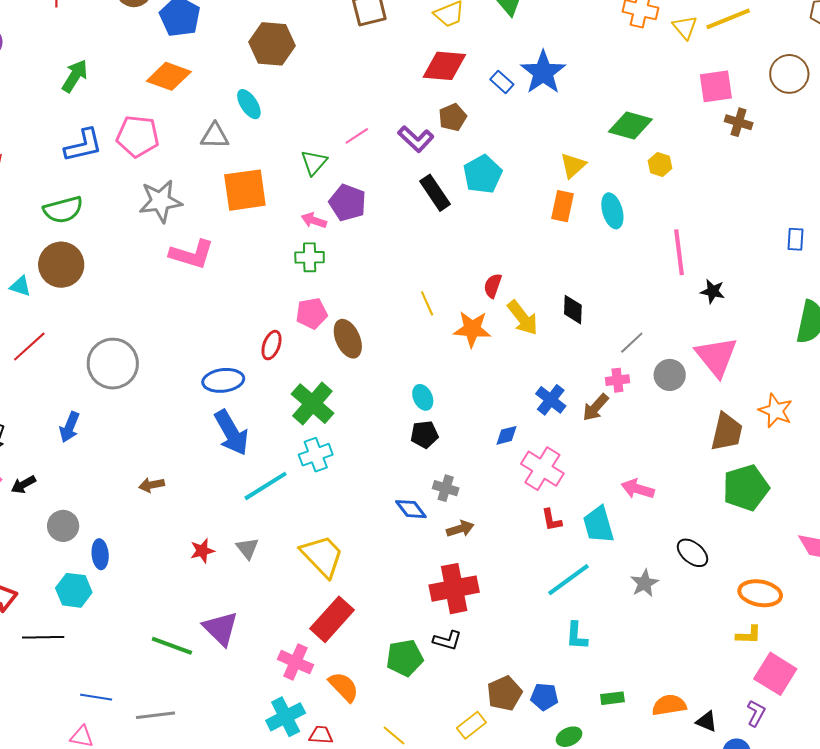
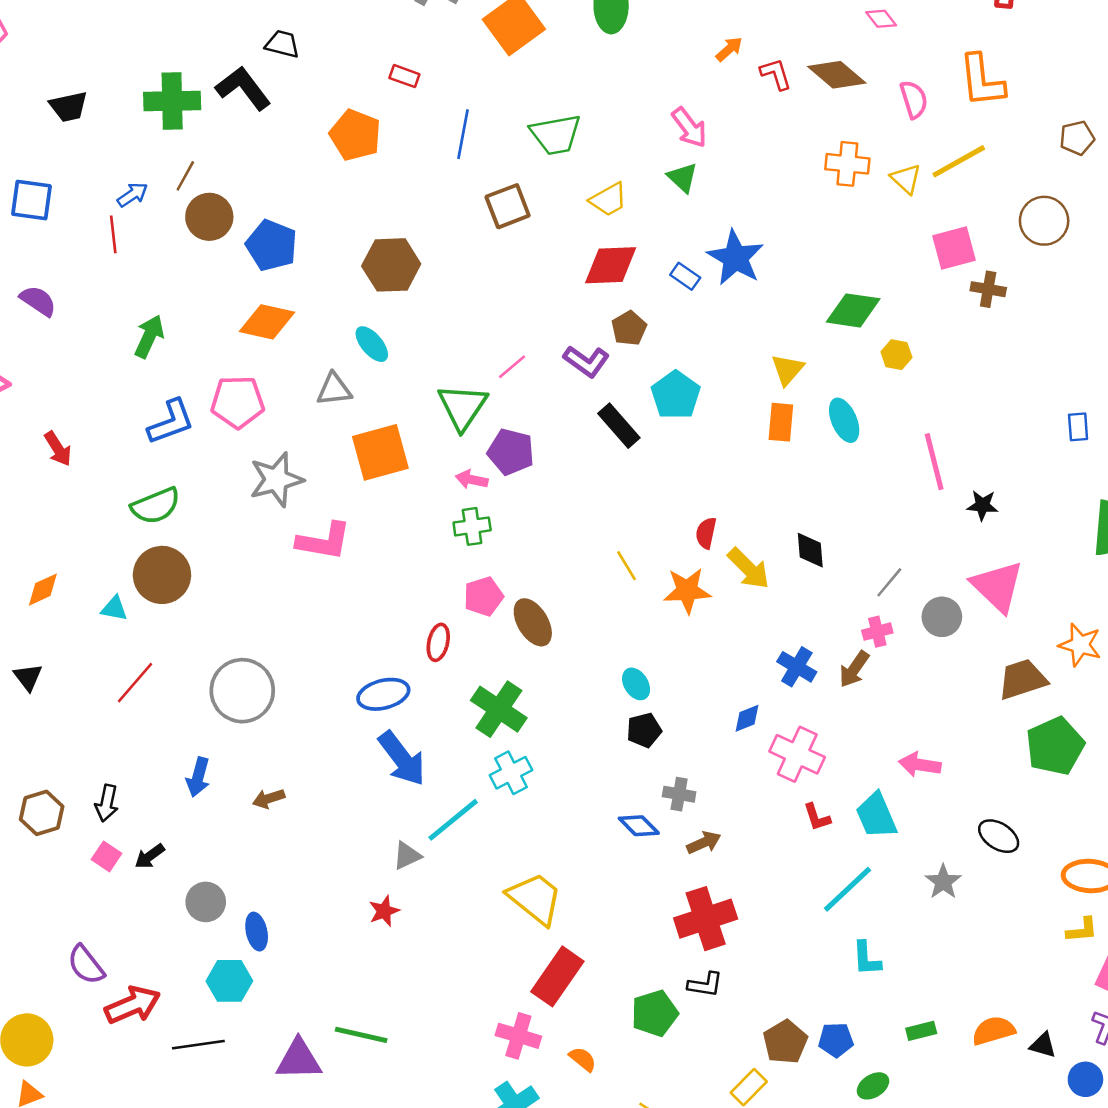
green triangle: (314, 162) -> (462, 407), size x1.5
brown trapezoid: (727, 432) -> (1022, 679), turned -114
brown arrow: (152, 485) -> (269, 799), moved
gray triangle: (247, 548) -> (407, 856), moved, turned 50
purple triangle: (221, 628) -> (299, 1060), moved, turned -39
orange semicircle: (344, 687) -> (583, 1059), size x0.7

